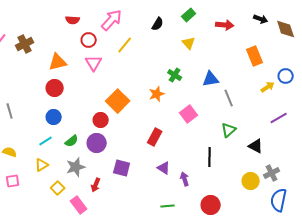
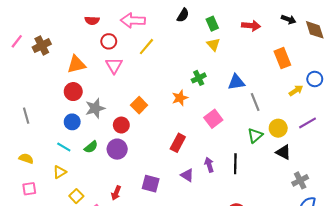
green rectangle: (189, 15) -> (212, 24), moved, turned -72
pink arrow: (112, 20) -> (133, 20), turned -130
black semicircle: (158, 24) -> (183, 15), moved
green cross: (175, 75) -> (199, 78), turned 32
orange square: (118, 101) -> (139, 105), size x0.7
cyan line: (46, 141) -> (64, 147), turned 64
gray star: (76, 167) -> (95, 108), moved
purple square: (122, 168) -> (151, 184), moved
purple arrow: (185, 179) -> (209, 165), moved
yellow circle: (251, 181) -> (278, 128), moved

